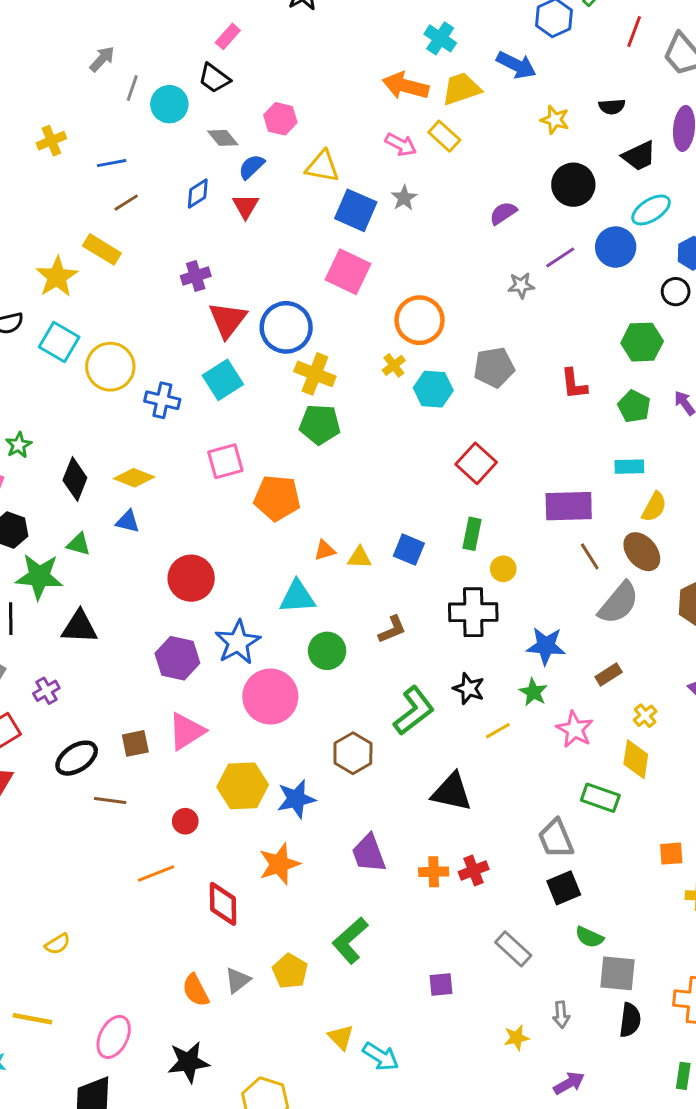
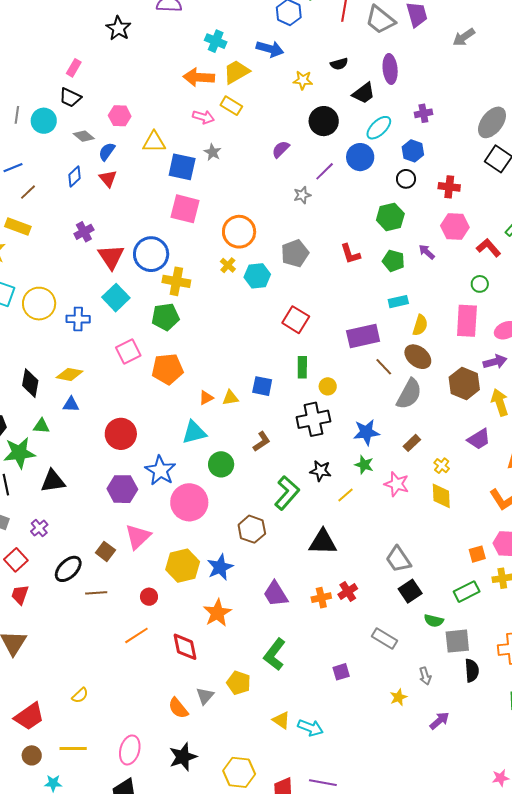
green pentagon: (320, 424) -> (165, 317), moved
brown square: (135, 743) -> (105, 551), turned -30
green rectangle: (600, 798) -> (467, 592), moved, turned -35

